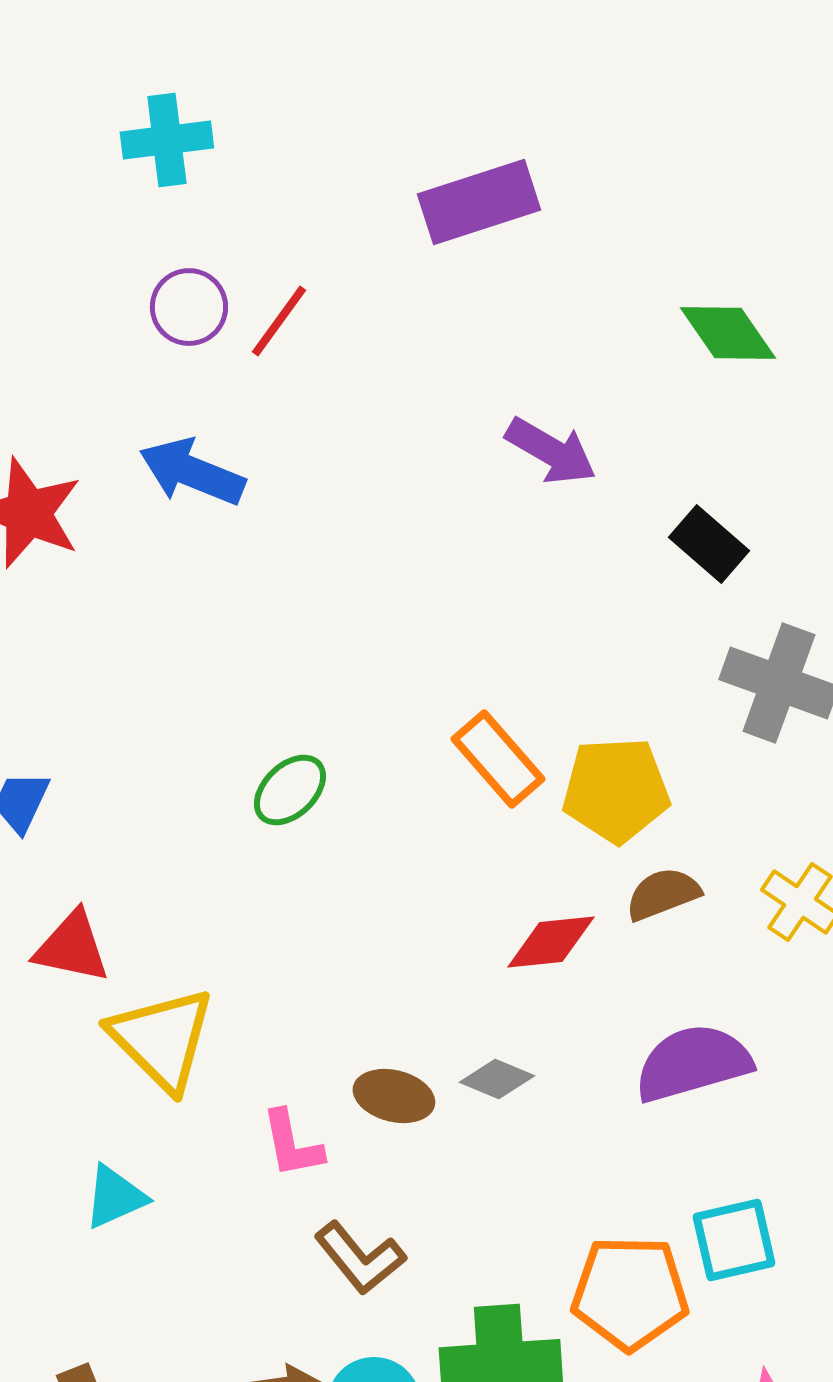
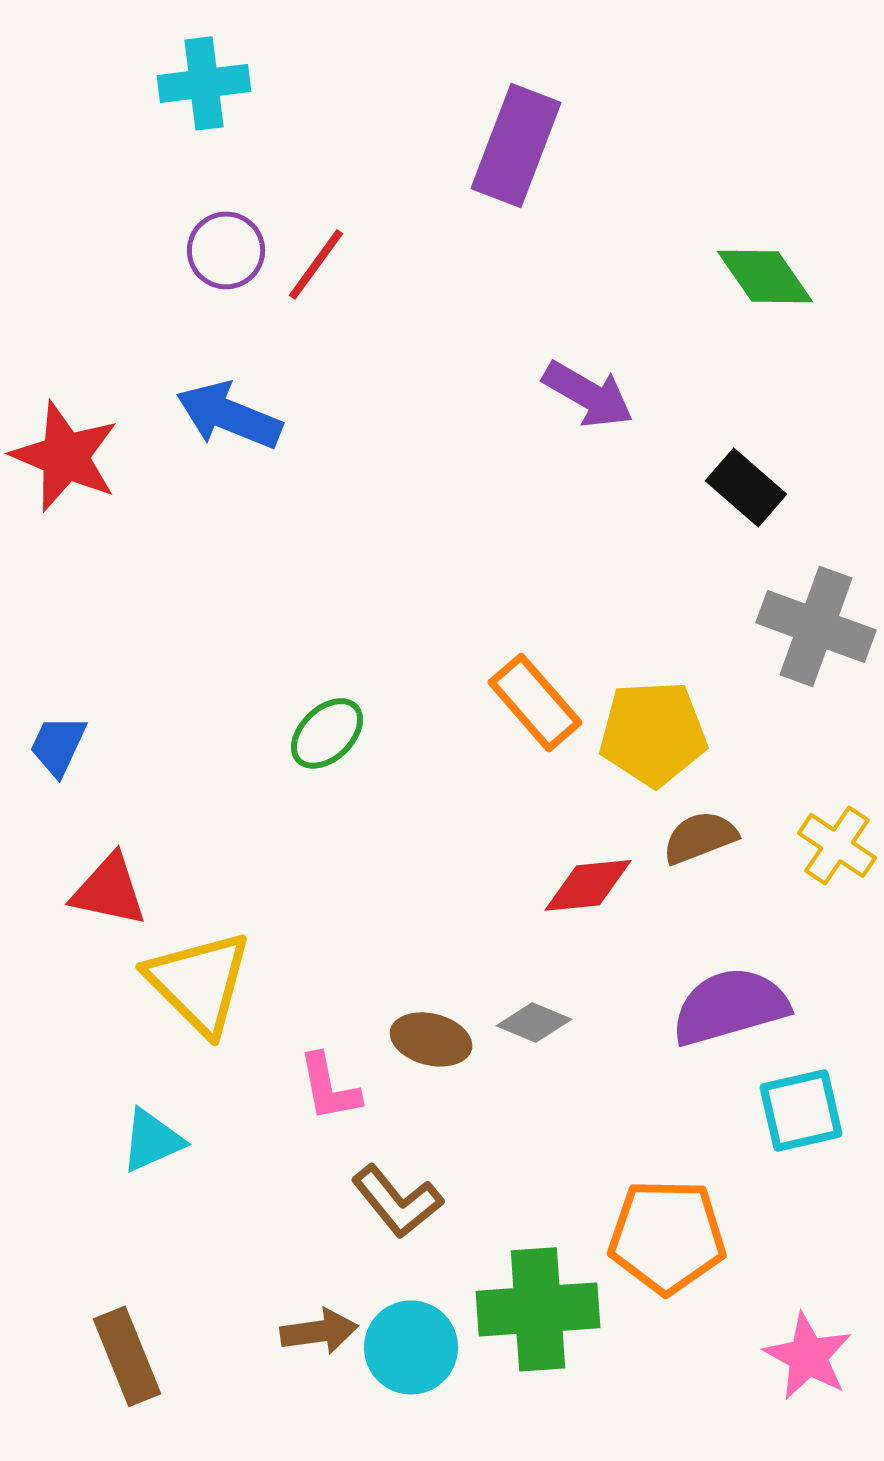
purple rectangle: (479, 202) -> (516, 145), turned -51
cyan square: (734, 1240) -> (801, 1110), moved

